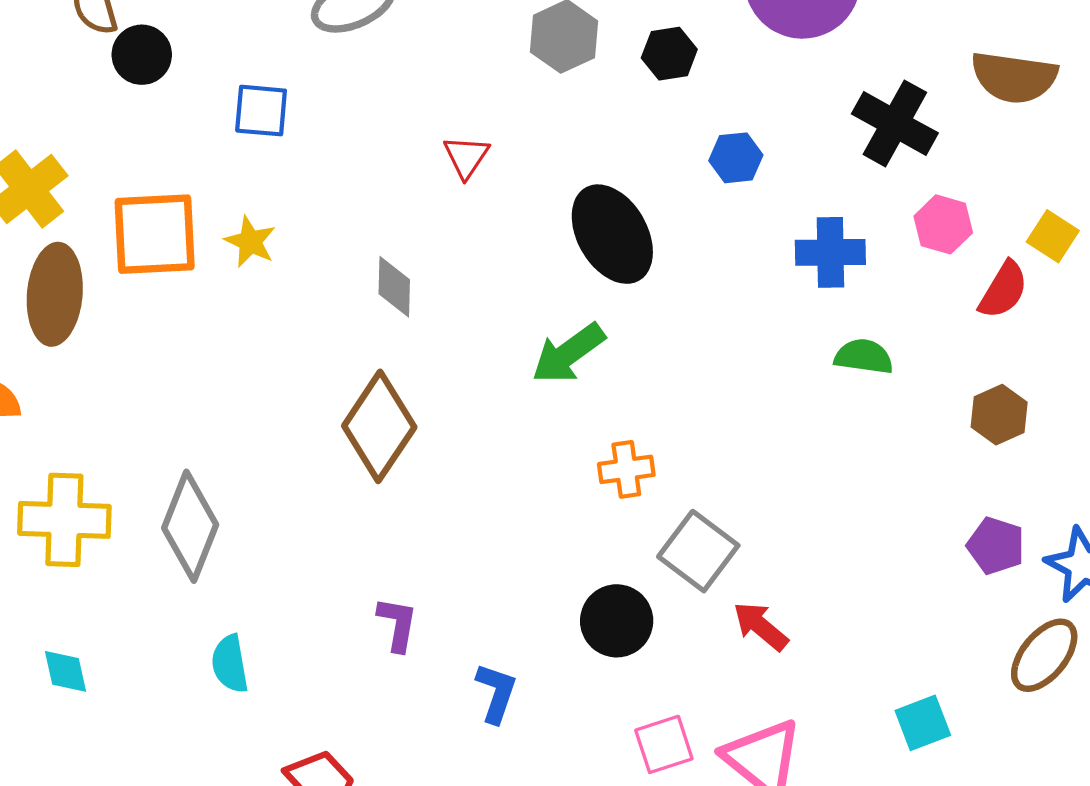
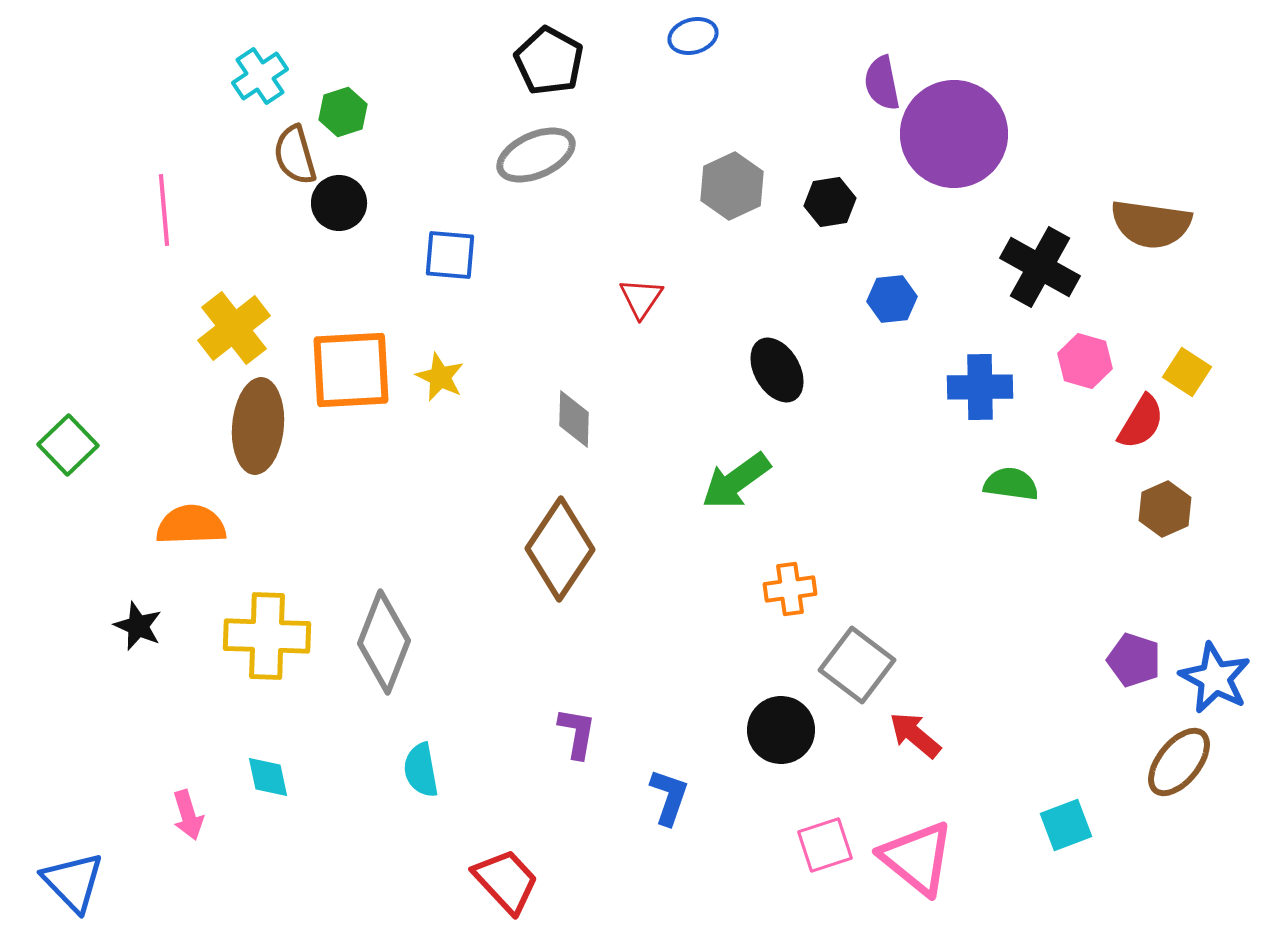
black ellipse: (612, 234) -> (777, 370), size x0.7
brown hexagon: (999, 415) -> (1165, 509), moved

